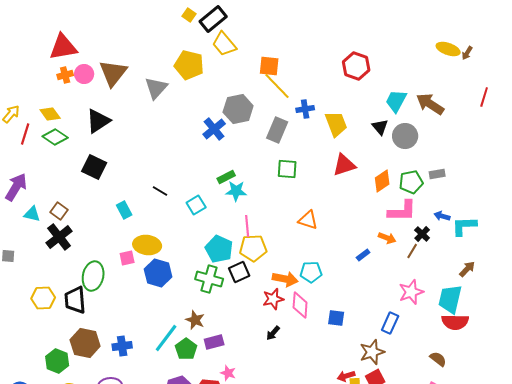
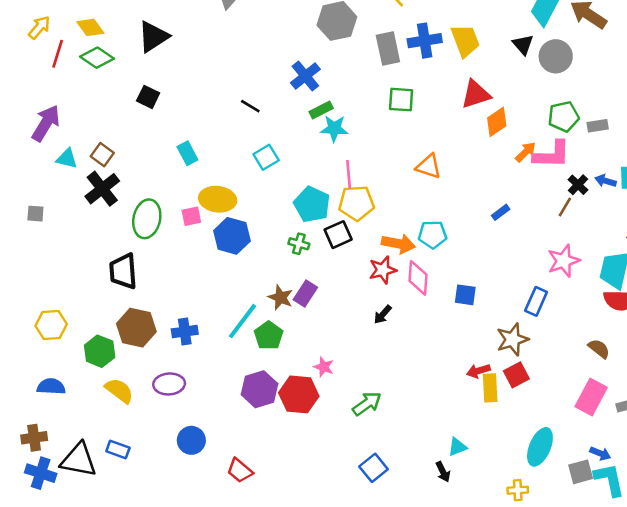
blue cross: (305, 109) -> (425, 41), moved, size x1.4
blue cross: (214, 129) -> (305, 76), moved
gray rectangle: (277, 130) -> (388, 48), turned -35
black square: (94, 167) -> (148, 97), size x0.7
gray rectangle: (437, 174) -> (598, 126), moved
orange diamond: (382, 181) -> (497, 122), moved
black line: (160, 191) -> (250, 106), moved
cyan square: (196, 205) -> (266, 157), moved
blue arrow: (442, 216) -> (606, 181), moved
orange arrow: (387, 238) -> (526, 152), moved, turned -66
green ellipse: (93, 276) -> (147, 219), moved
green cross: (209, 279) -> (299, 244), size x0.6
yellow hexagon: (43, 298) -> (51, 325), moved
purple rectangle: (214, 342) -> (305, 294), moved, turned -42

